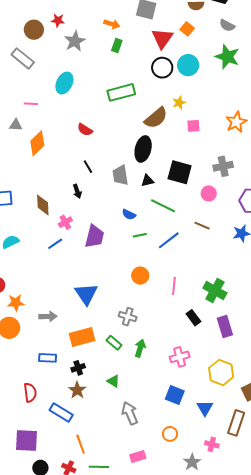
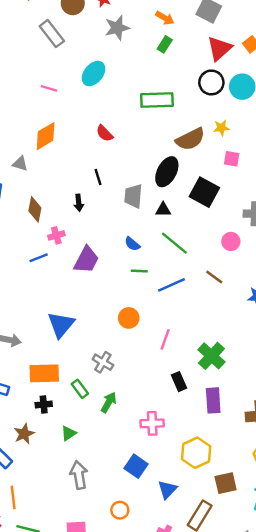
gray triangle: (16, 125) -> (20, 164), moved
black square: (180, 172) -> (204, 192), moved
black cross: (78, 368) -> (44, 404), moved
green triangle: (113, 381) -> (68, 433), turned 40

